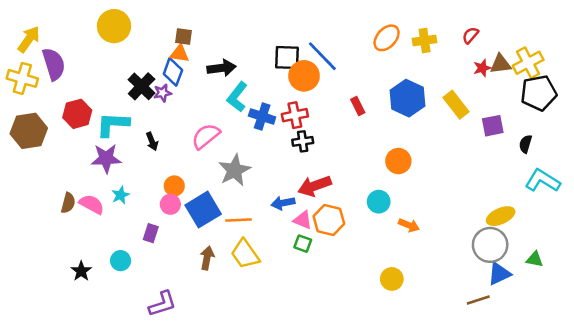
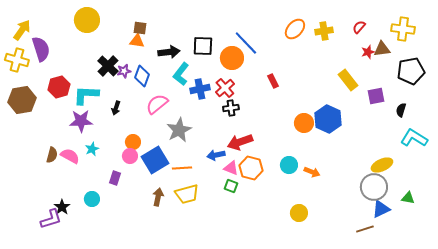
black square: (287, 58) -> (203, 46), moved
yellow cross: (528, 63) -> (403, 29), moved, turned 35
blue diamond: (173, 72) -> (142, 76), moved
blue hexagon: (408, 98) -> (328, 119), moved
red cross: (295, 115) -> (225, 88), turned -30
blue cross: (262, 116) -> (200, 89), turned -30
black arrow: (152, 141) -> (116, 108), turned 40
cyan circle: (379, 202) -> (289, 165), moved
yellow trapezoid: (245, 254) -> (187, 194), turned -70
purple L-shape: (162, 304) -> (51, 219), moved

